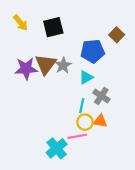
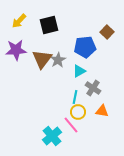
yellow arrow: (21, 23) -> (19, 21), turned 84
purple star: (26, 69) -> (16, 50), moved
orange triangle: (100, 121) -> (102, 111), moved
pink line: (77, 136) -> (71, 125), turned 60

